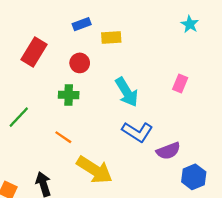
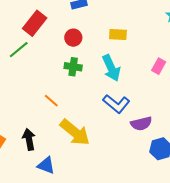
yellow rectangle: (111, 38) -> (118, 34), moved
green cross: (69, 95) -> (73, 67), moved
green line: (19, 117) -> (19, 50), moved

